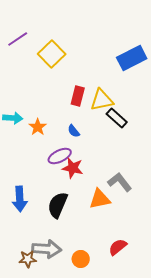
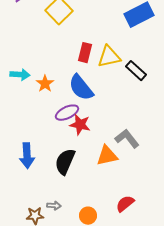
black rectangle: (117, 118) -> (136, 71), moved
blue semicircle: (74, 131) -> (81, 88), size x2.0
gray arrow: (47, 249) -> (54, 206), size x0.5

